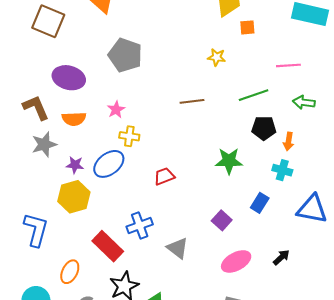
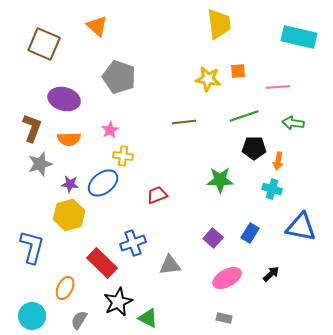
orange square: (247, 27) -> (238, 71), moved
yellow star: (217, 57) -> (208, 79), size x1.4
brown L-shape: (36, 107) -> (32, 128), turned 44
blue rectangle: (260, 203) -> (250, 233), moved
gray triangle: (178, 248) -> (170, 265), turned -45

